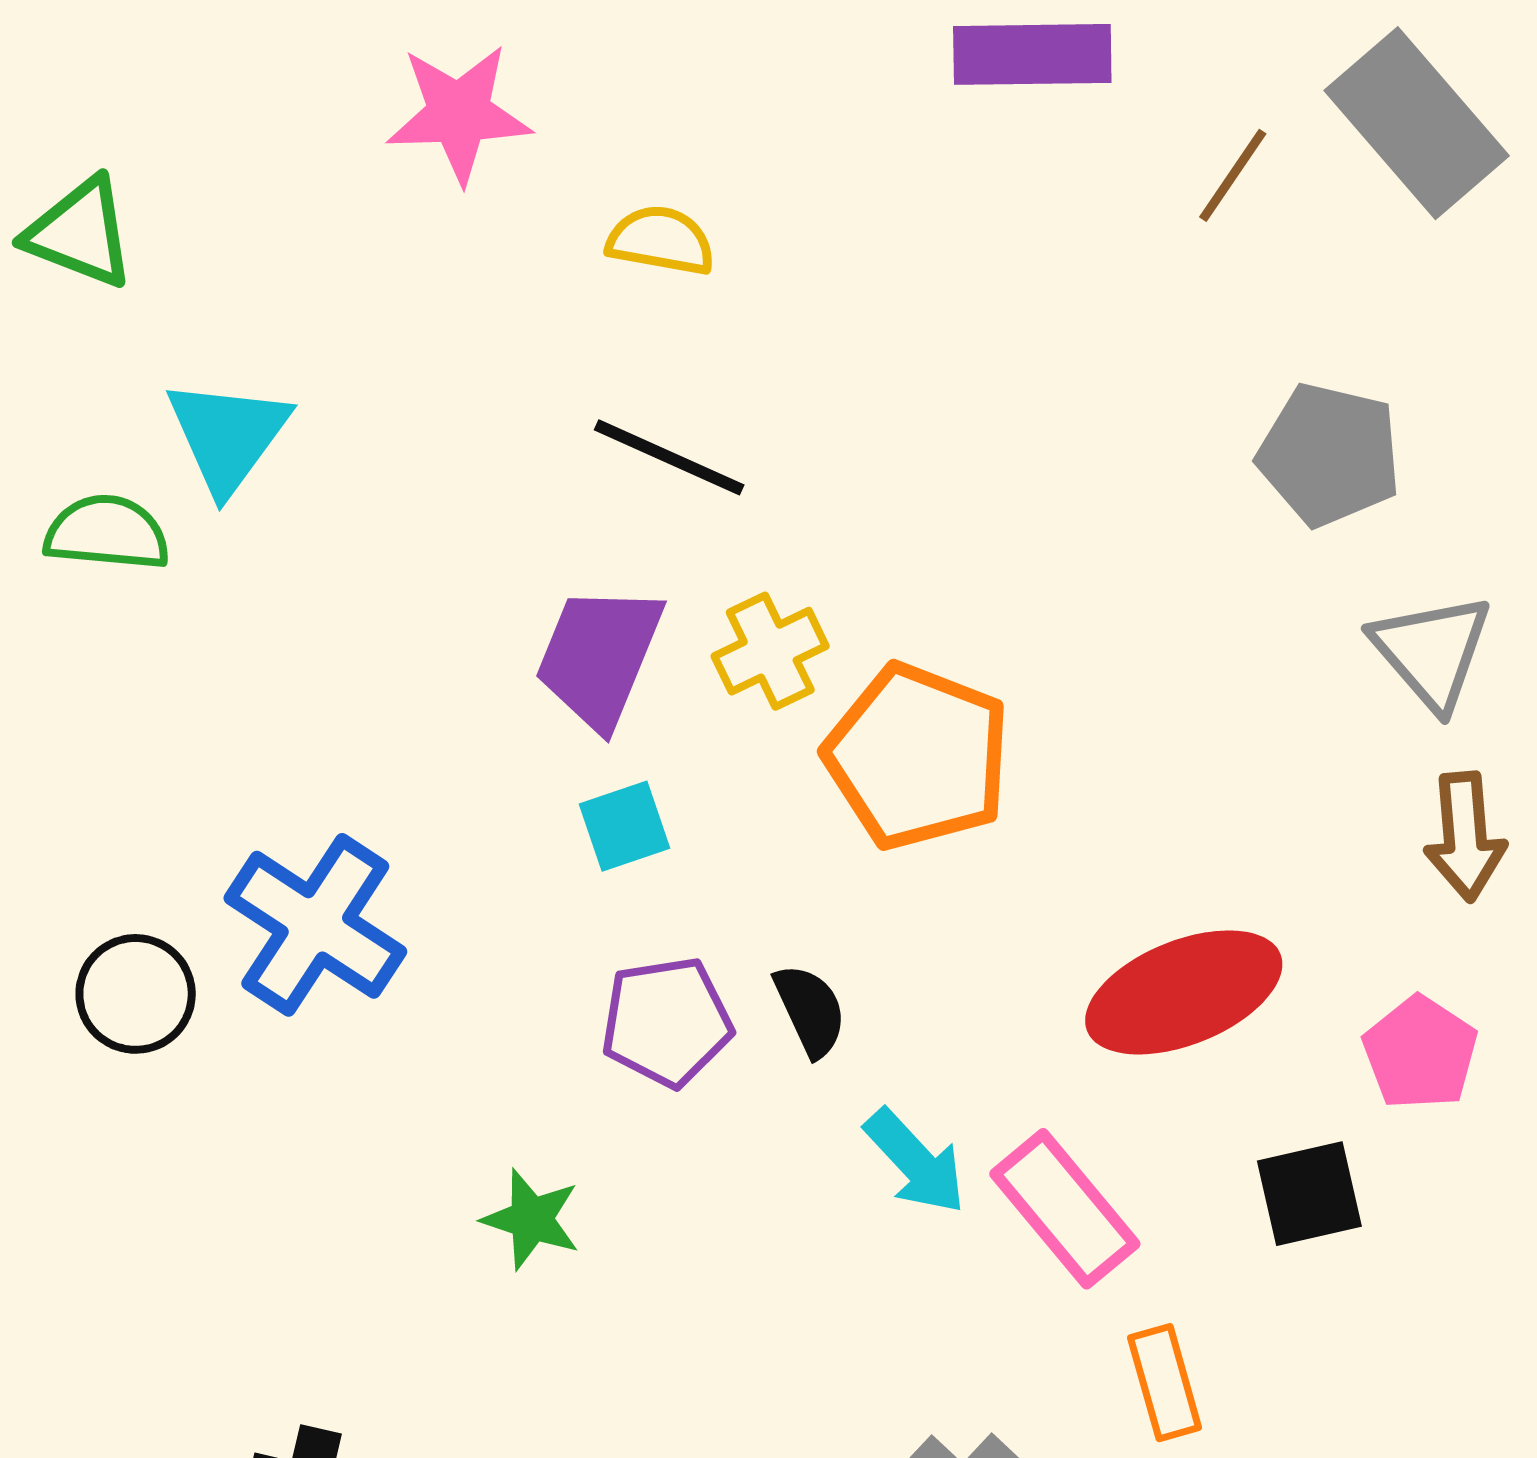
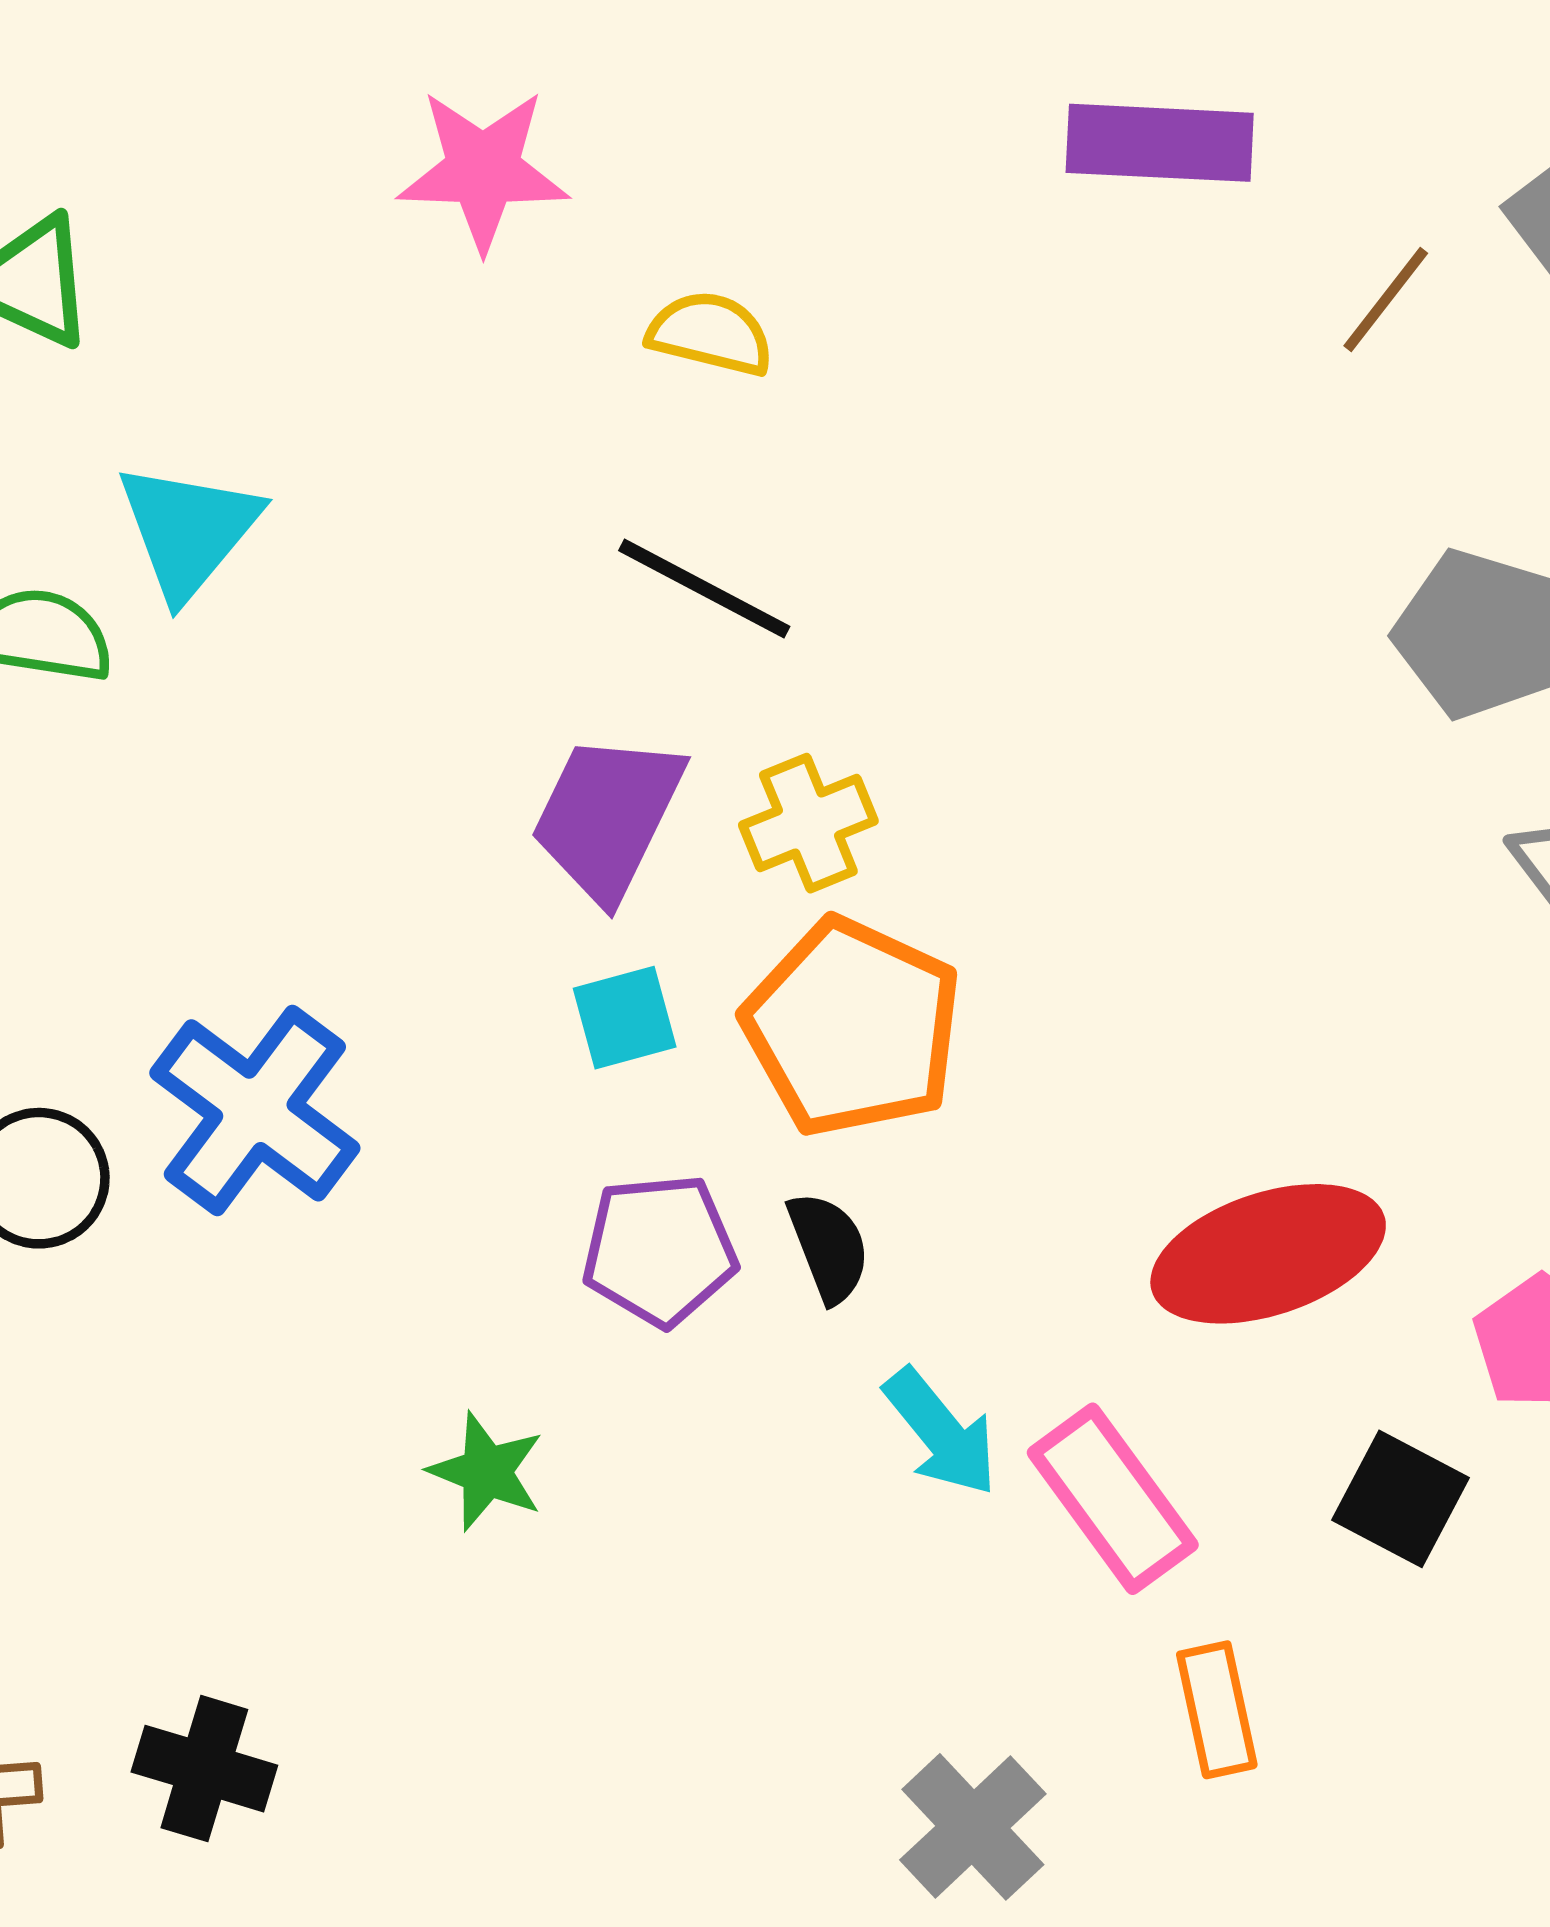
orange pentagon: (918, 757) -> (853, 1027), moved
black square: (1309, 1194) -> (1401, 1499), turned 37

